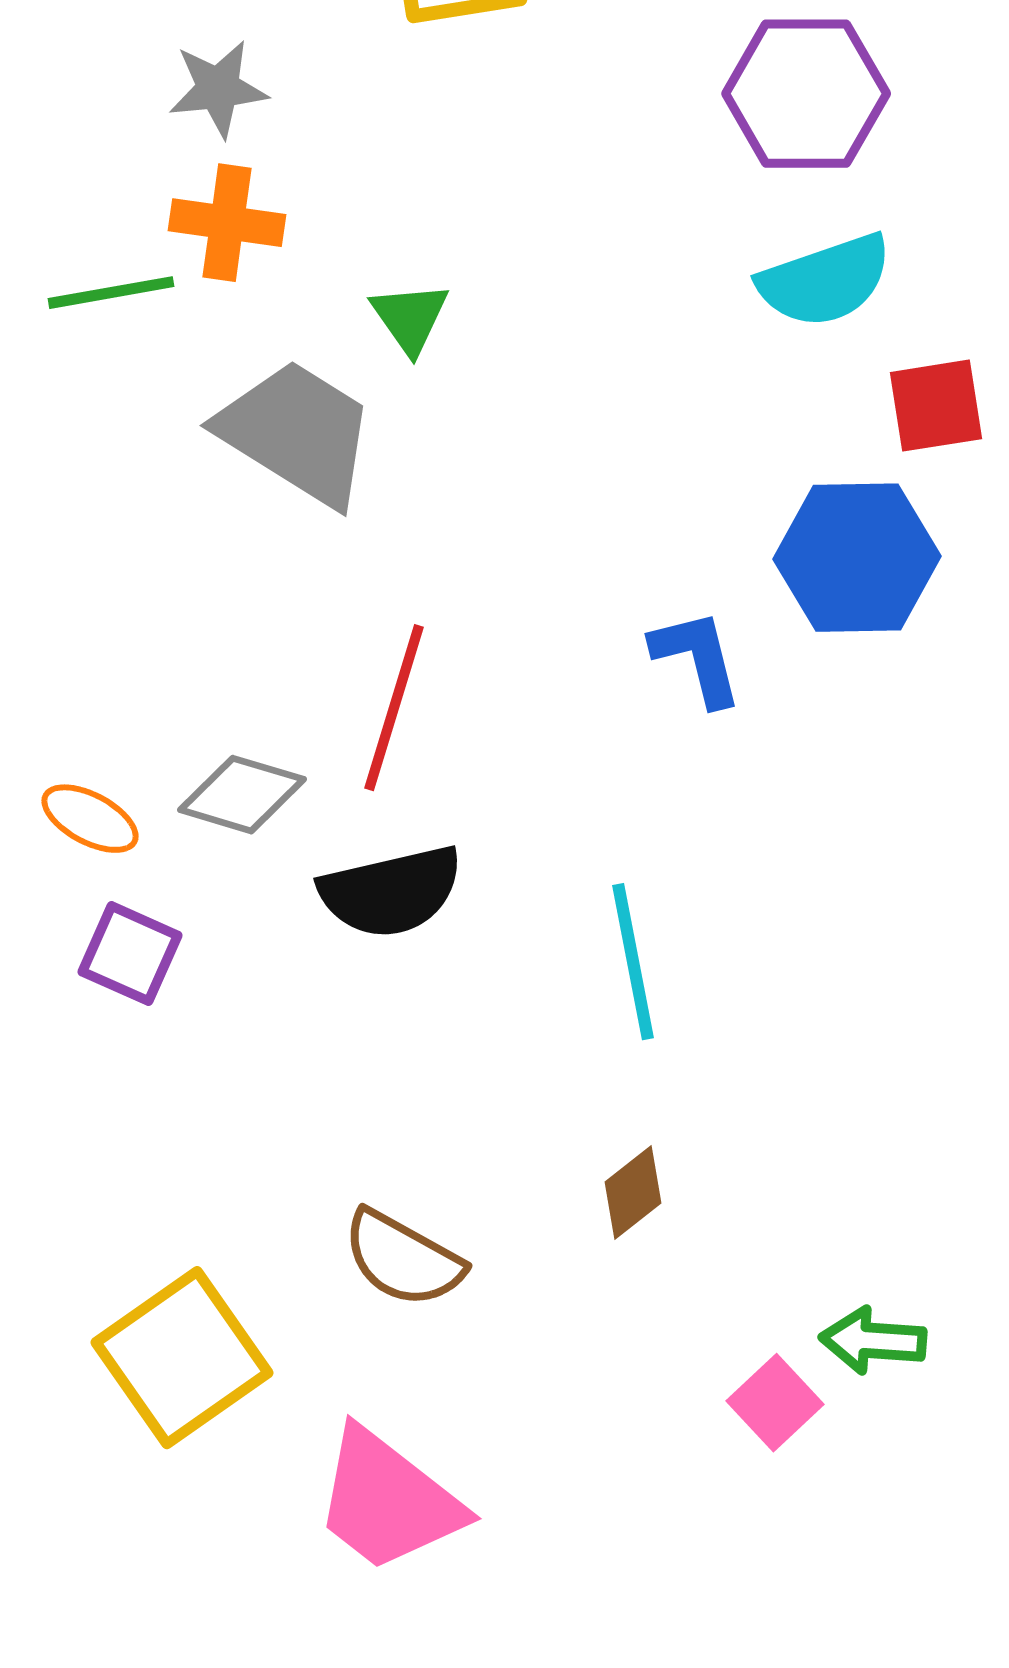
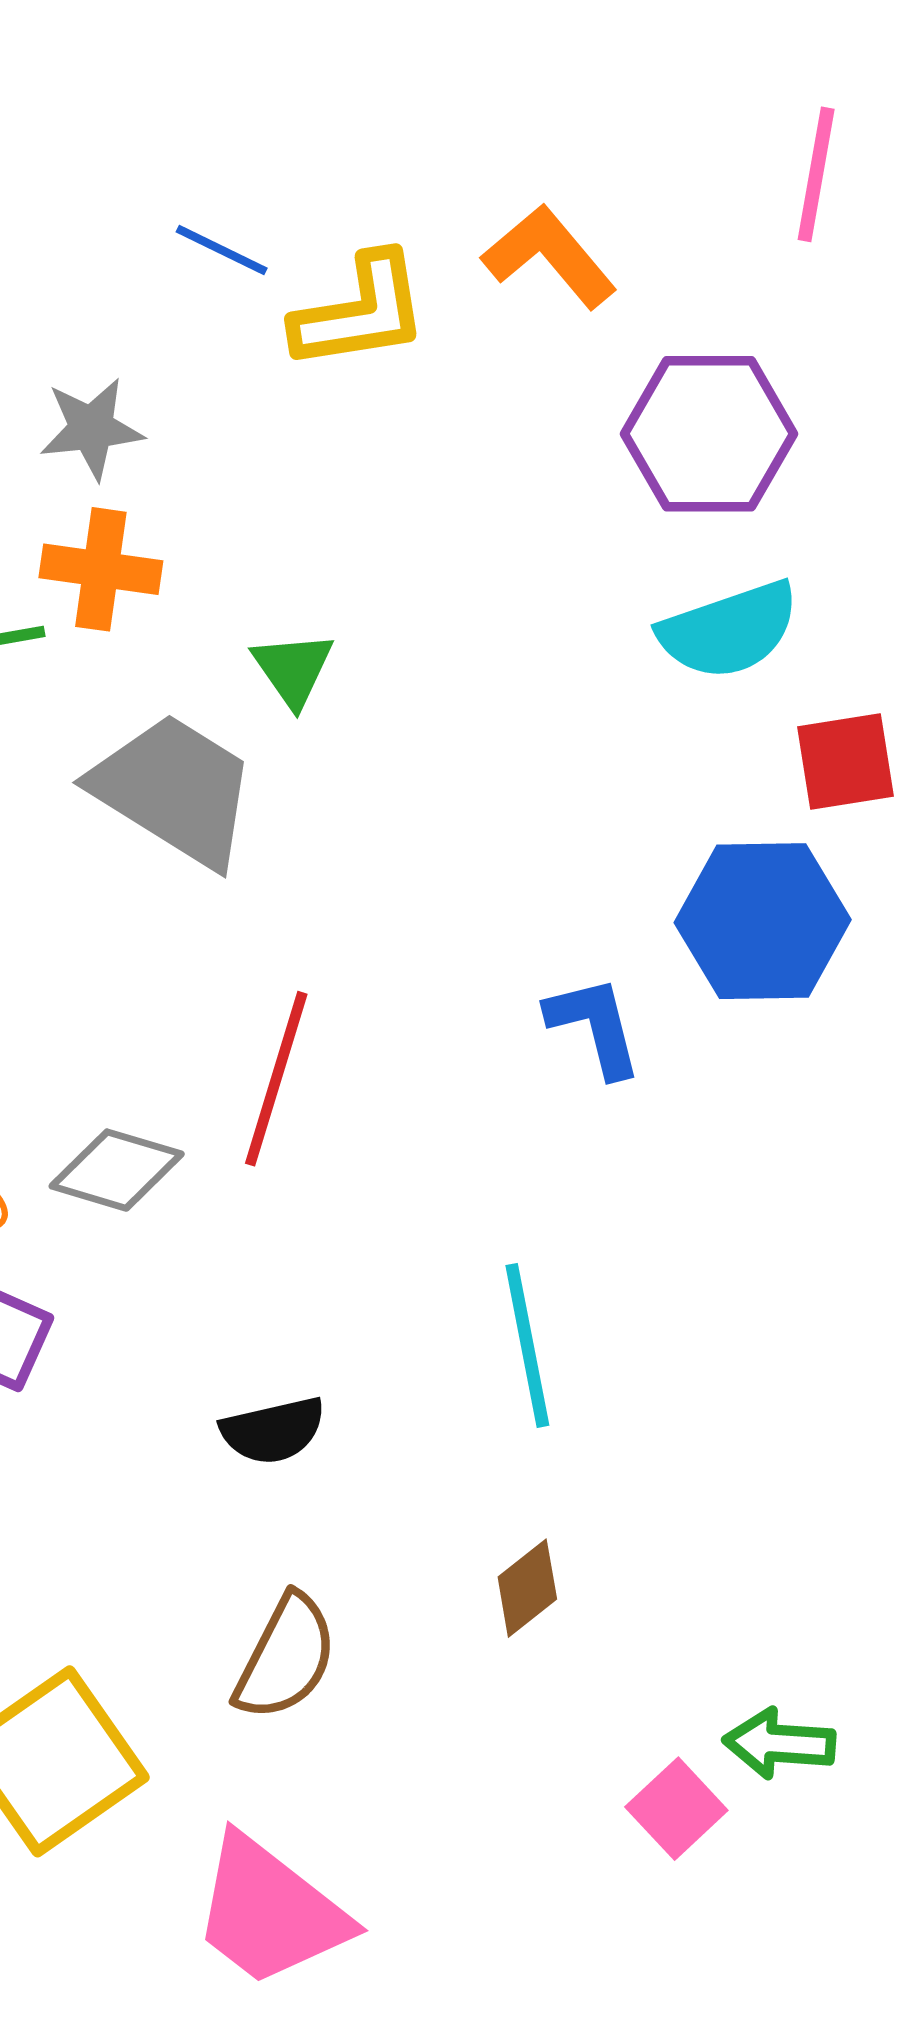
black semicircle: (391, 892) -> (273, 1431), moved, size x0.7
brown semicircle: (403, 1259) -> (286, 1657), turned -92

